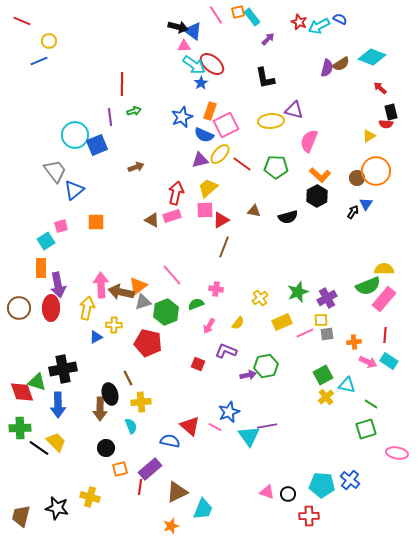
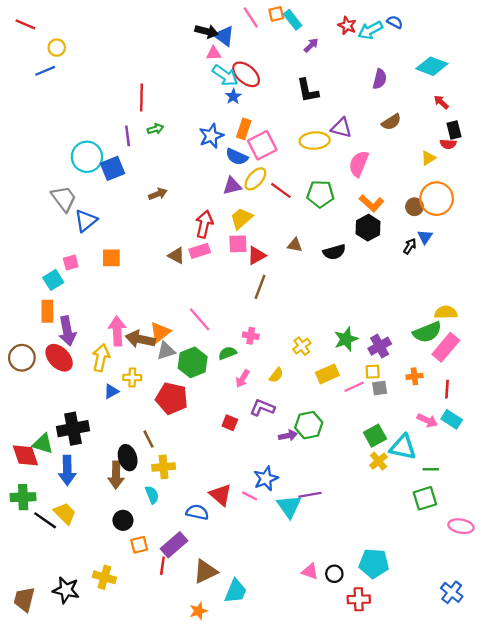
brown semicircle: (341, 64) -> (391, 122), moved
red ellipse: (51, 308) -> (59, 358), turned -45
orange cross: (354, 342) -> (414, 376), moved
cyan triangle: (347, 385) -> (403, 447), size x1.4
green line: (371, 404) -> (431, 469), turned -32
blue cross: (350, 480) -> (452, 592), moved

